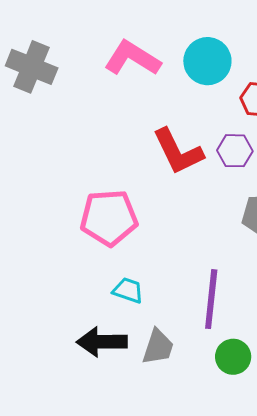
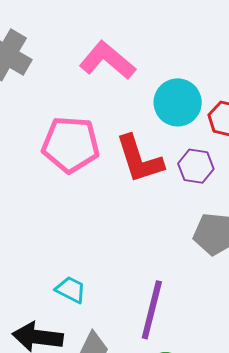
cyan circle: (207, 61) -> (178, 102), moved
pink pentagon: (109, 218) -> (71, 145), moved

